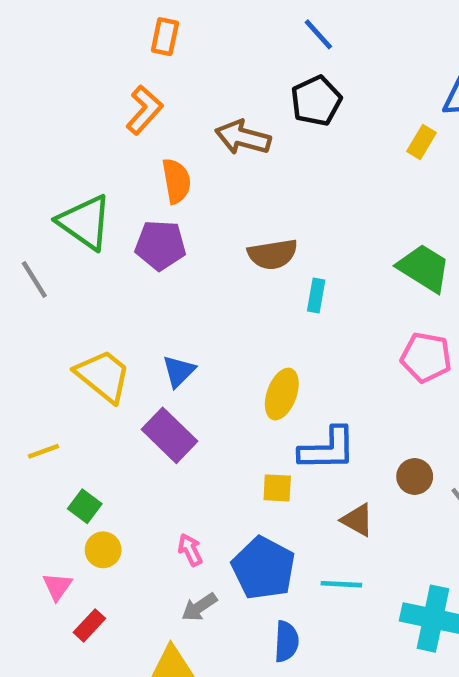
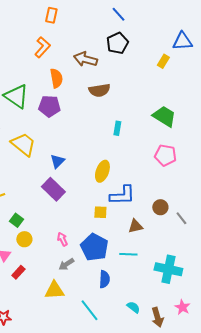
brown semicircle: (273, 254) -> (99, 90), moved
yellow trapezoid: (103, 376) -> (23, 144), moved
brown triangle: (357, 520) -> (135, 226), turned -42

